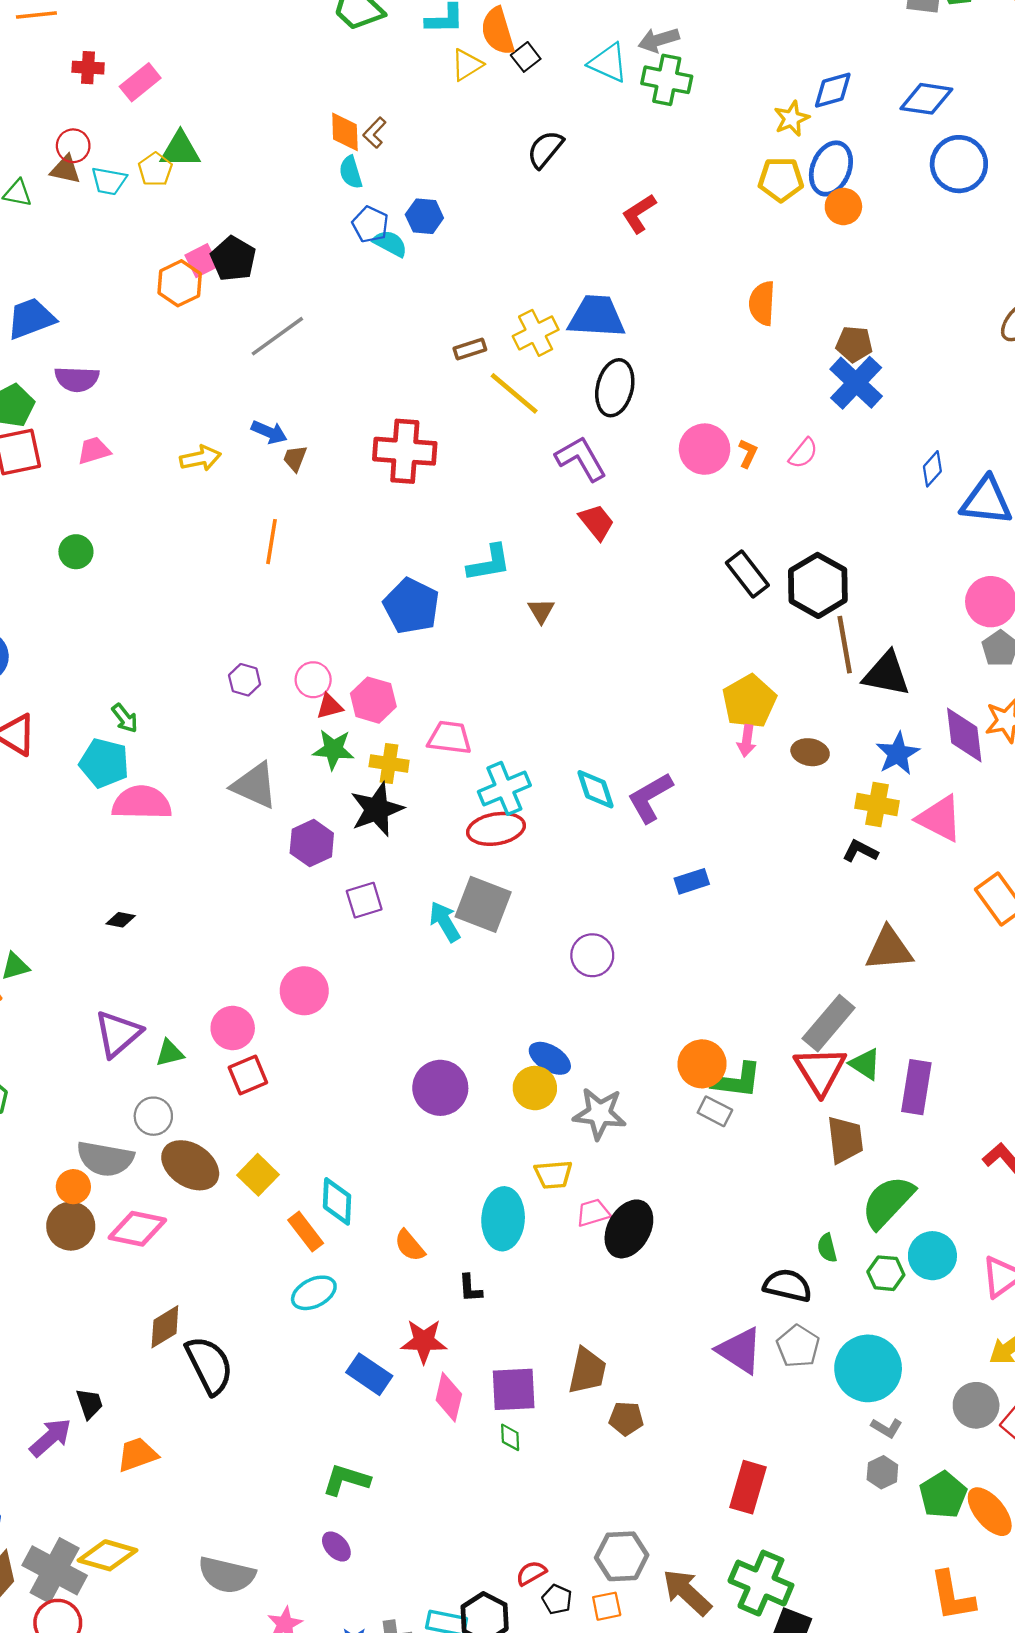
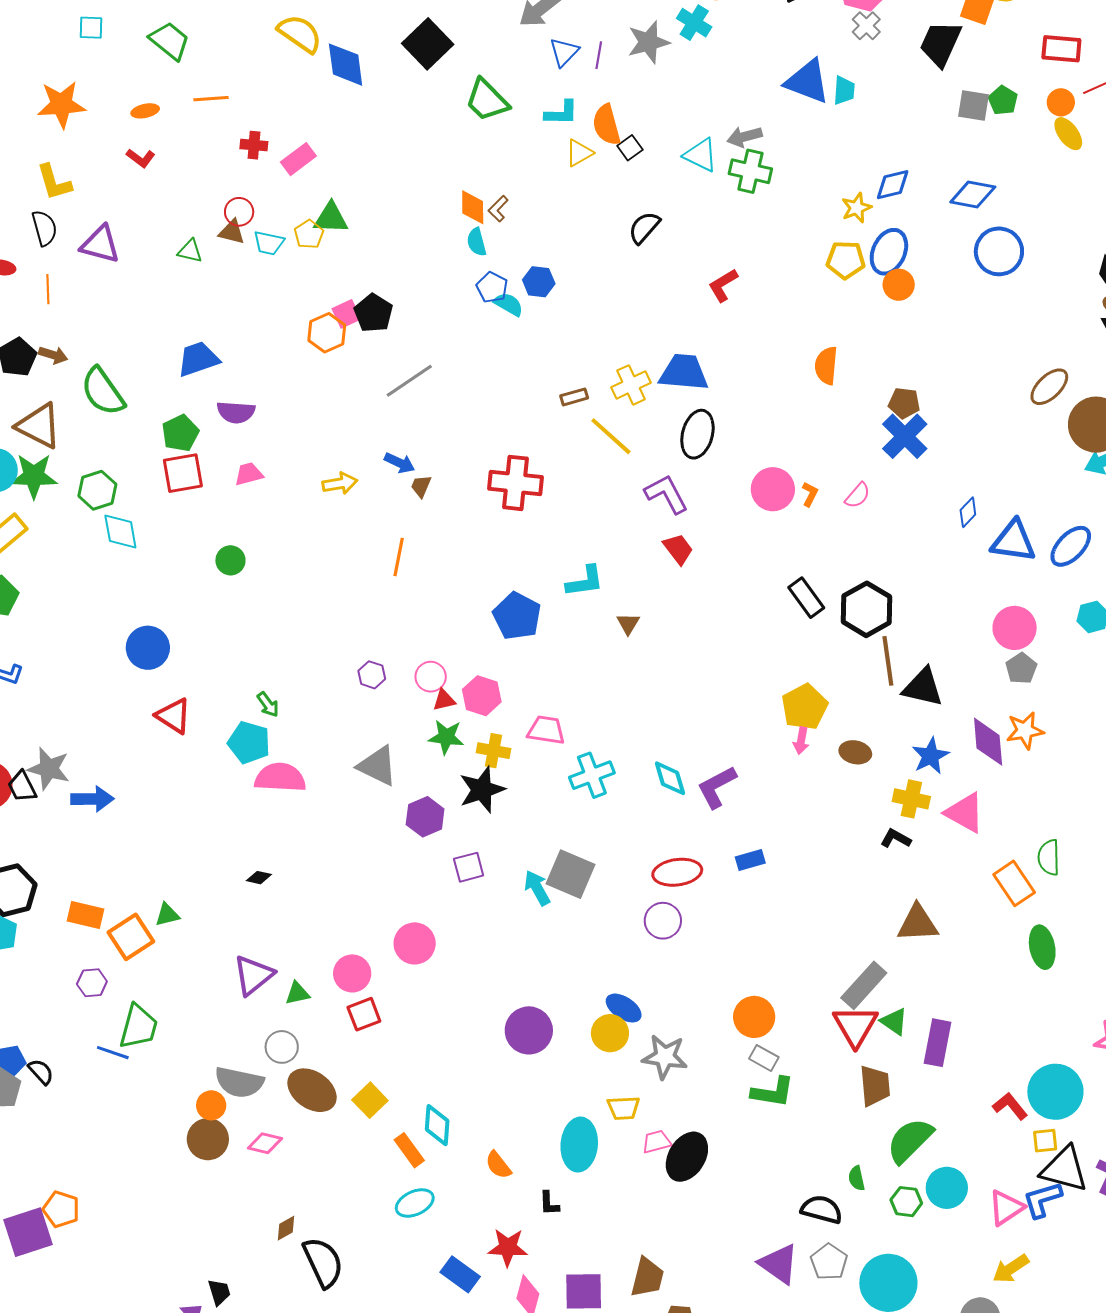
red ellipse: (496, 829) -> (677, 872), moved
green L-shape: (737, 1080) -> (773, 1092), moved
pink diamond: (137, 1229) -> (265, 1143), size x0.7
brown diamond: (165, 1327) -> (286, 1228), size x0.7

